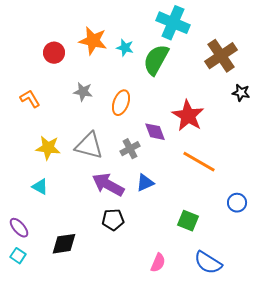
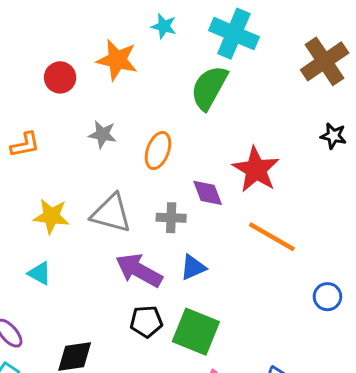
cyan star: (125, 48) -> (164, 26), moved
brown cross: (221, 56) -> (325, 61), moved
orange L-shape: (30, 99) -> (25, 145), turned 110
gray cross: (130, 149) -> (171, 218), turned 30
green square: (188, 221) -> (196, 332), moved, size x1.5

